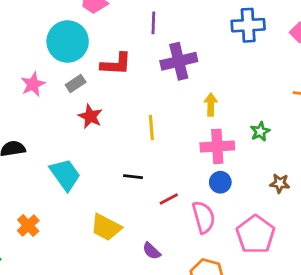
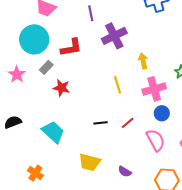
yellow line: (151, 128) -> (117, 85), moved
red line: (169, 199) -> (128, 123), moved

